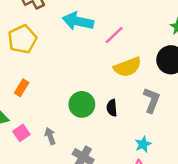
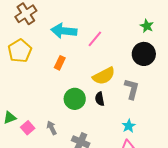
yellow semicircle: (127, 67) -> (104, 76), moved
orange rectangle: (22, 88) -> (60, 63), moved

